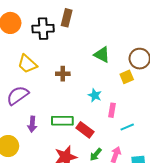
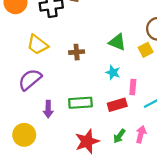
green triangle: (102, 55) -> (117, 42), moved
red rectangle: (85, 130) -> (117, 105), moved, turned -48

